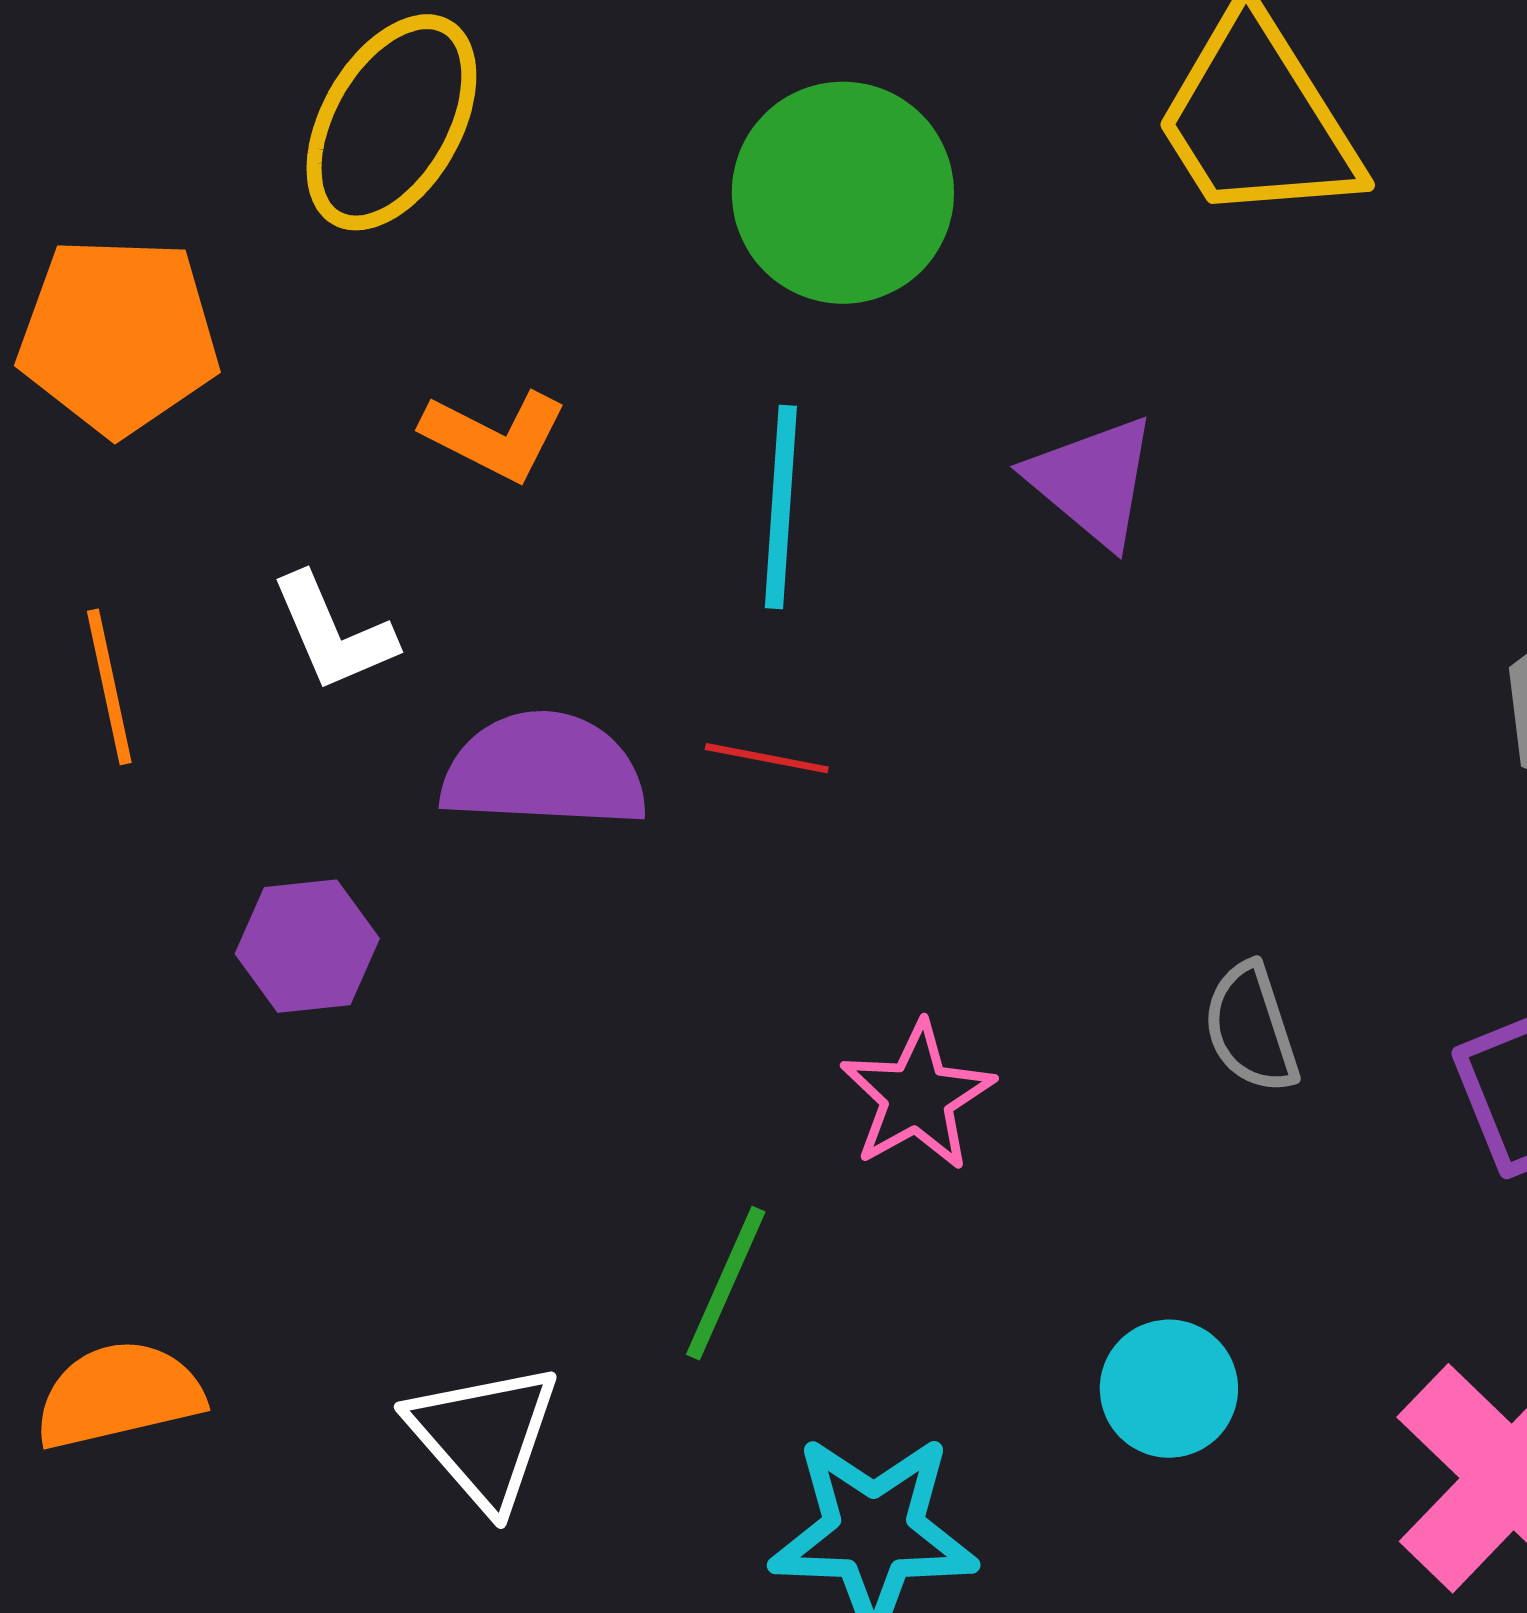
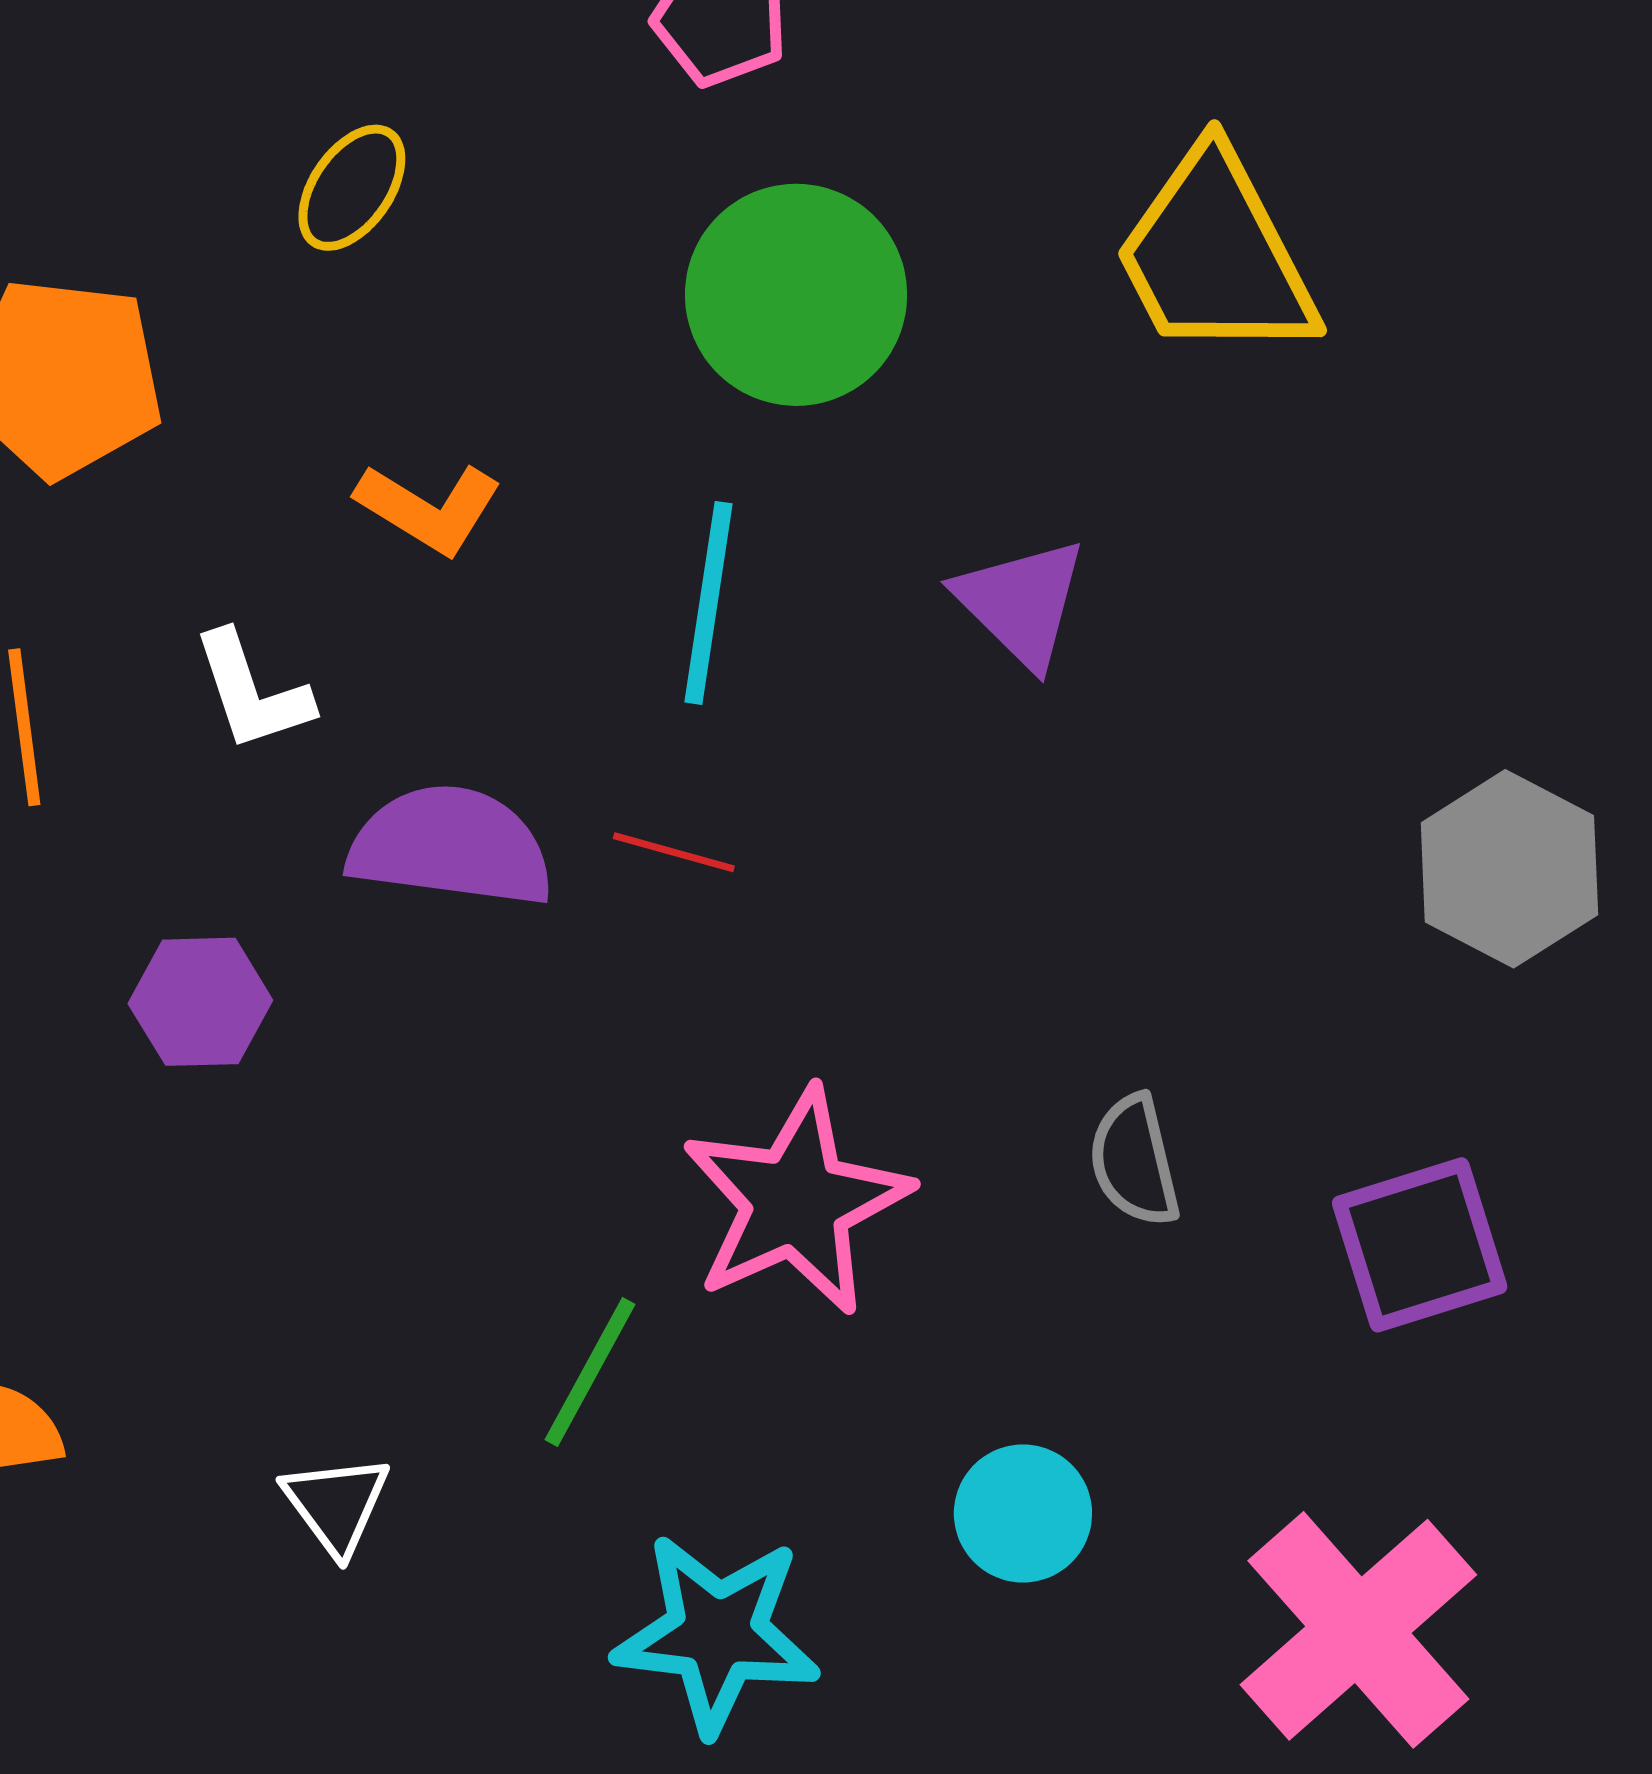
yellow ellipse: (391, 122) -> (352, 188), size x0.6
pink star: (917, 1096) -> (796, 1202), size x1.5
white triangle: (484, 1436) -> (336, 1504), size x0.7

